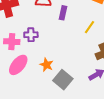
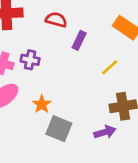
gray square: (63, 80) -> (59, 129), turned -30

